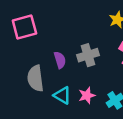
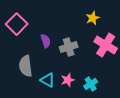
pink square: (24, 27) -> (17, 24), turned -30
purple semicircle: (60, 60) -> (46, 41), moved

